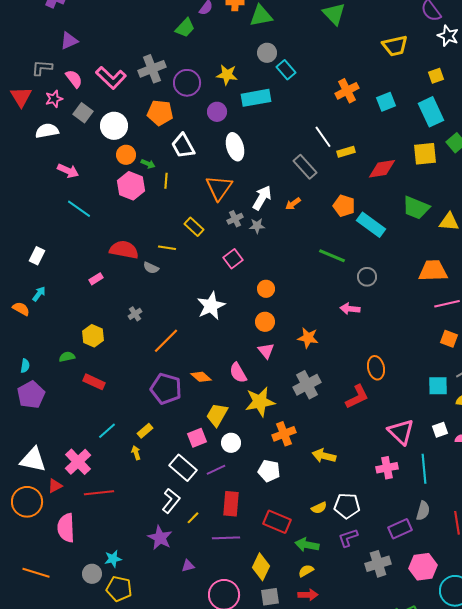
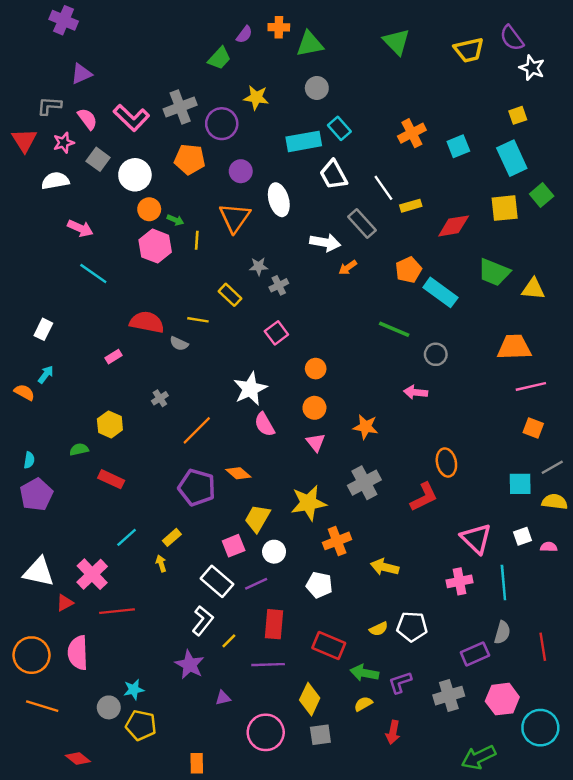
yellow trapezoid: (395, 46) -> (469, 50), moved
cyan rectangle: (286, 70) -> (339, 128), moved
yellow star: (227, 75) -> (256, 97), moved
purple circle: (217, 112) -> (241, 171), moved
white trapezoid: (183, 146) -> (333, 175), moved
orange triangle: (219, 188) -> (235, 218), moved
white arrow: (262, 198) -> (325, 243), moved, turned 70
orange pentagon: (344, 206) -> (408, 270), turned 30
gray star: (257, 226) -> (259, 266), moved
pink semicircle: (238, 373) -> (265, 424), moved
orange circle: (27, 502) -> (31, 655), moved
purple L-shape: (348, 538) -> (400, 682), moved
red arrow: (308, 595) -> (393, 732), moved, turned 102

